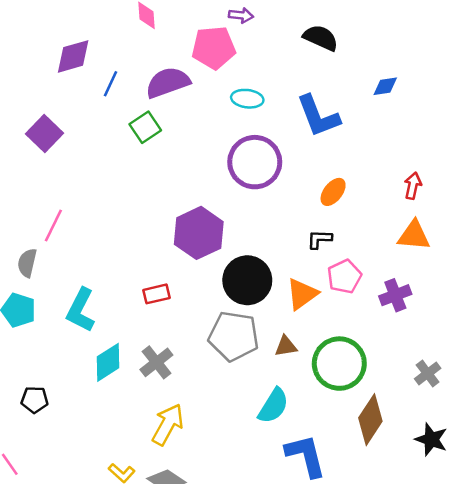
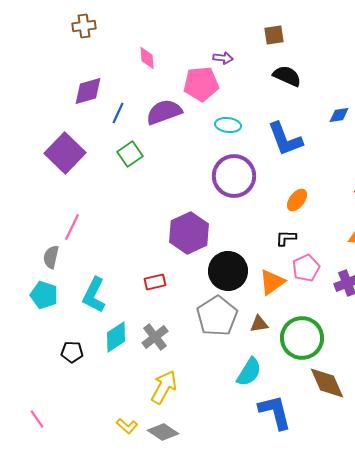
green square: (145, 127) -> (130, 154), moved
purple square: (45, 133) -> (65, 153), size x1.4
gray pentagon: (234, 336) -> (217, 316), turned 30
black pentagon: (35, 400) -> (72, 352), moved
brown diamond: (370, 420) -> (327, 383), turned -57

